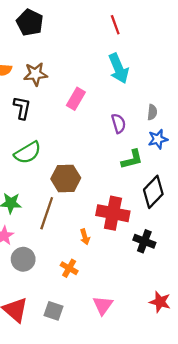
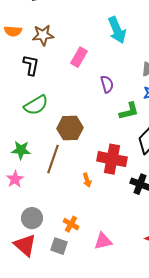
purple semicircle: (119, 123) -> (107, 84), moved
gray circle: (23, 259) -> (32, 218), moved
orange cross: (69, 268) -> (71, 224), moved
pink triangle: (103, 305) -> (103, 241), turned 42

